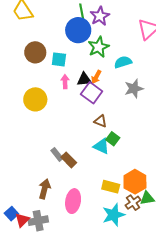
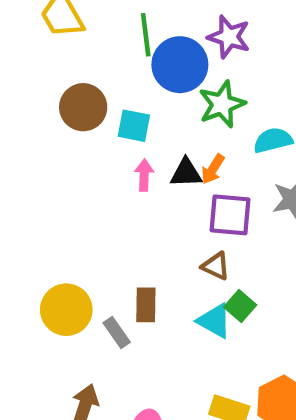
green line: (82, 13) -> (146, 35), moved
purple star: (100, 16) -> (229, 37), turned -30
purple square: (92, 93) -> (230, 215), moved, turned -35
yellow circle: (35, 99) -> (66, 310), moved
brown rectangle: (69, 160) -> (146, 305), moved, turned 42

